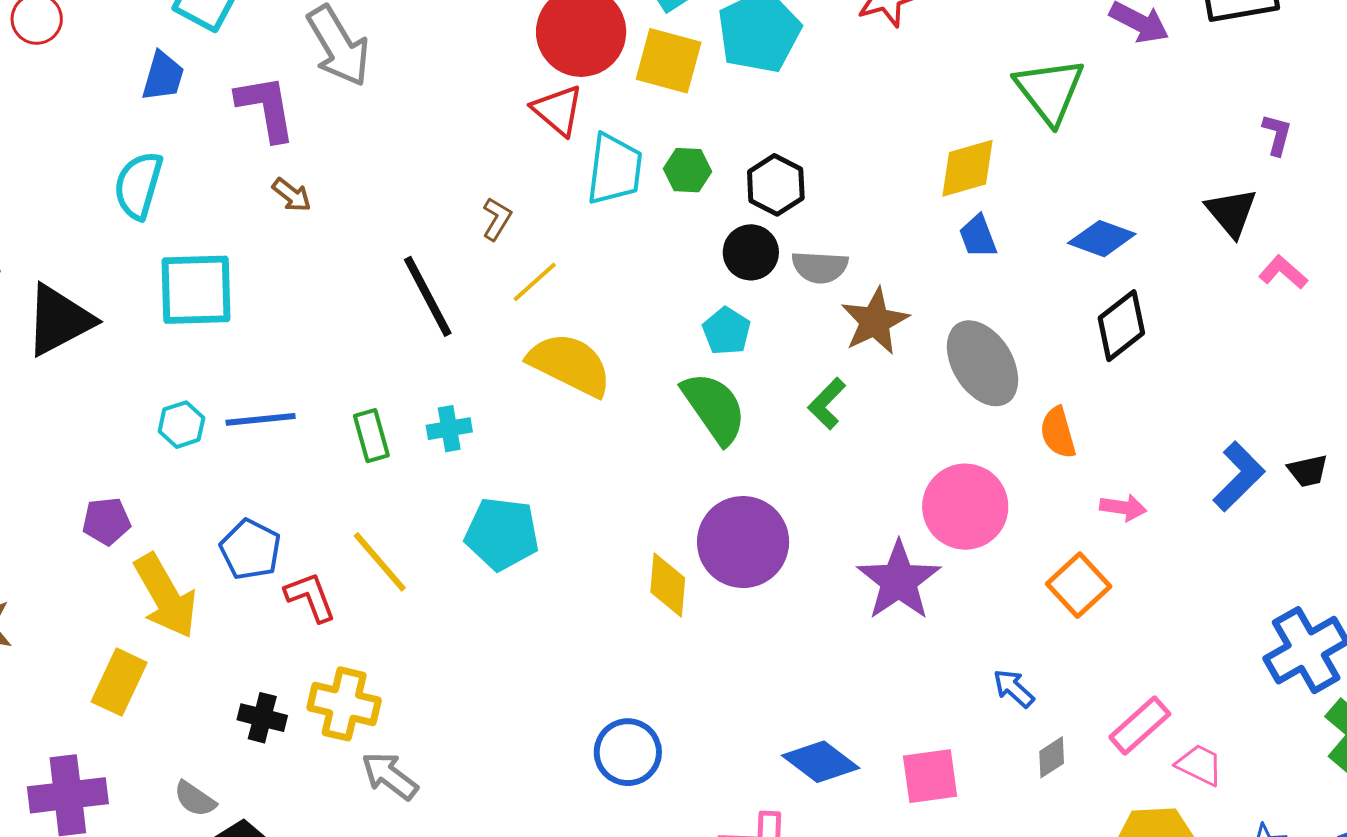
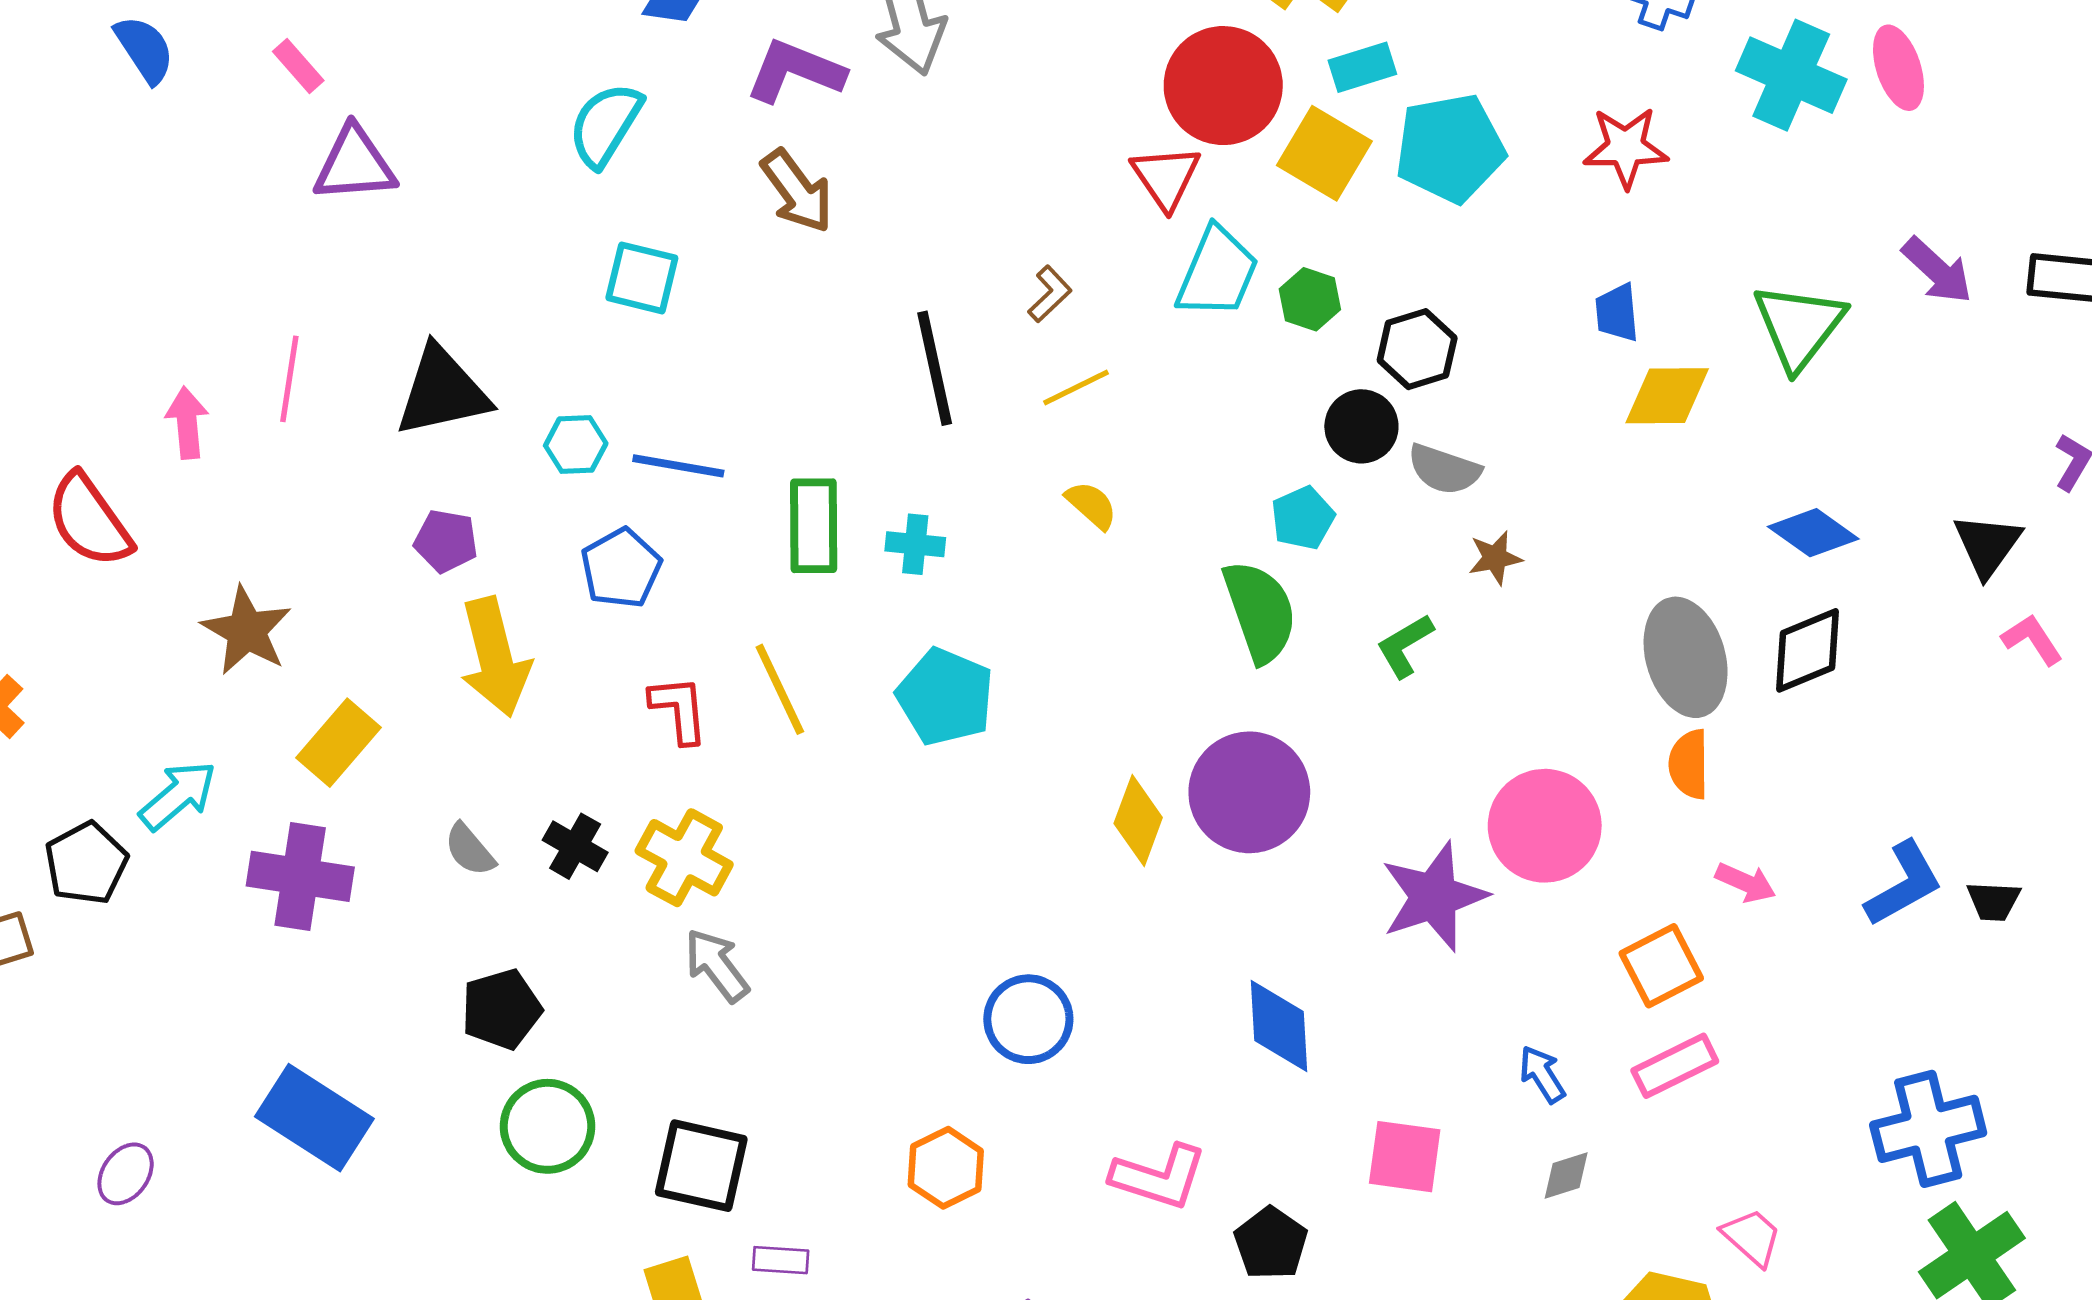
purple L-shape: (266, 108) -> (795, 71), turned -74
brown arrow: (292, 195) -> (797, 191), size x1.6
blue trapezoid: (978, 236) -> (1617, 313), moved
cyan square: (196, 290) -> (642, 278), size x0.7
black triangle: (59, 320) -> (442, 392), moved
brown star: (875, 321) -> (1495, 558), size x0.6
gray ellipse: (983, 363) -> (1686, 657), moved
yellow semicircle: (570, 364) -> (1091, 505), size x0.5
green rectangle: (371, 436) -> (814, 526), size x1.4
blue pentagon: (250, 549) -> (621, 568), moved
yellow rectangle: (119, 682) -> (338, 743), moved
pink rectangle: (1140, 725) -> (1675, 1066), moved
blue diamond: (821, 762) -> (1279, 1026), moved, turned 34
gray semicircle: (195, 799) -> (470, 850), moved

